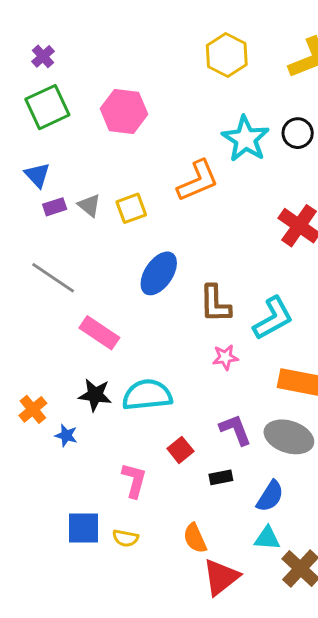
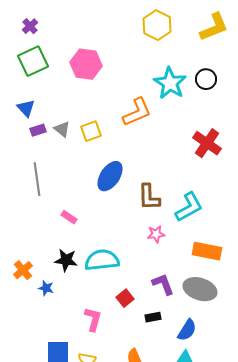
gray line: (53, 278) -> (37, 179), turned 48
pink rectangle: (99, 333) -> (69, 217), size x0.6

